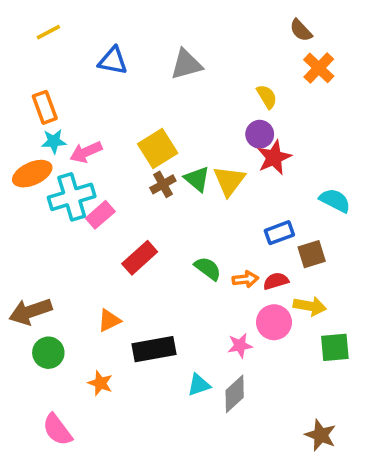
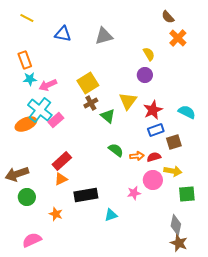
yellow line: (48, 32) -> (27, 18), turned 56
red star: (274, 157) -> (153, 110), moved
orange ellipse: (32, 174) -> (26, 124), moved
green triangle: (197, 179) -> (108, 116), moved
cyan cross: (72, 197) -> (40, 110), turned -35
red rectangle: (140, 258) -> (62, 161), moved
gray diamond: (235, 394) -> (176, 225), moved, turned -35
pink semicircle: (57, 430) -> (32, 240), turned 102

